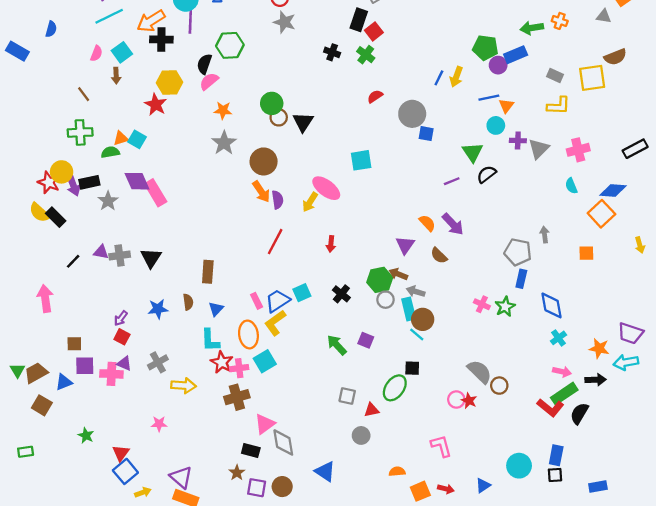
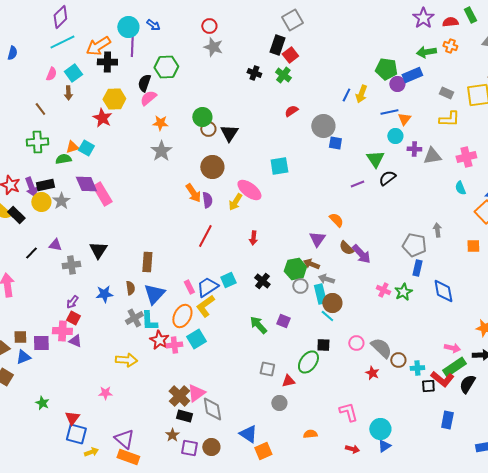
gray triangle: (539, 149) -> (432, 156), turned 36
brown circle: (264, 161) -> (212, 167), moved
yellow circle: (62, 172) -> (41, 202), moved
purple arrow: (453, 224) -> (361, 254), moved
gray cross: (120, 256) -> (71, 265), moved
blue triangle: (216, 309) -> (154, 294), size x1.6
orange ellipse: (248, 334) -> (182, 316), turned 35
cyan cross: (558, 338) -> (417, 368), moved, turned 32
brown square: (74, 344) -> (20, 337), moved
gray cross: (158, 362) -> (134, 318), moved
pink cross: (111, 374) -> (62, 331), moved
brown cross: (237, 397) -> (179, 396), moved, turned -30
pink circle: (456, 399) -> (356, 343), moved
cyan circle: (519, 466) -> (380, 429), moved
blue square: (125, 471) -> (76, 434), turned -35
black square: (555, 475) -> (428, 386), moved
orange square: (420, 491) -> (263, 451), moved

